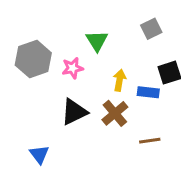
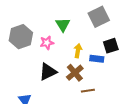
gray square: (151, 29) -> (99, 17), size x1.5
brown line: (150, 141) -> (88, 91), moved

